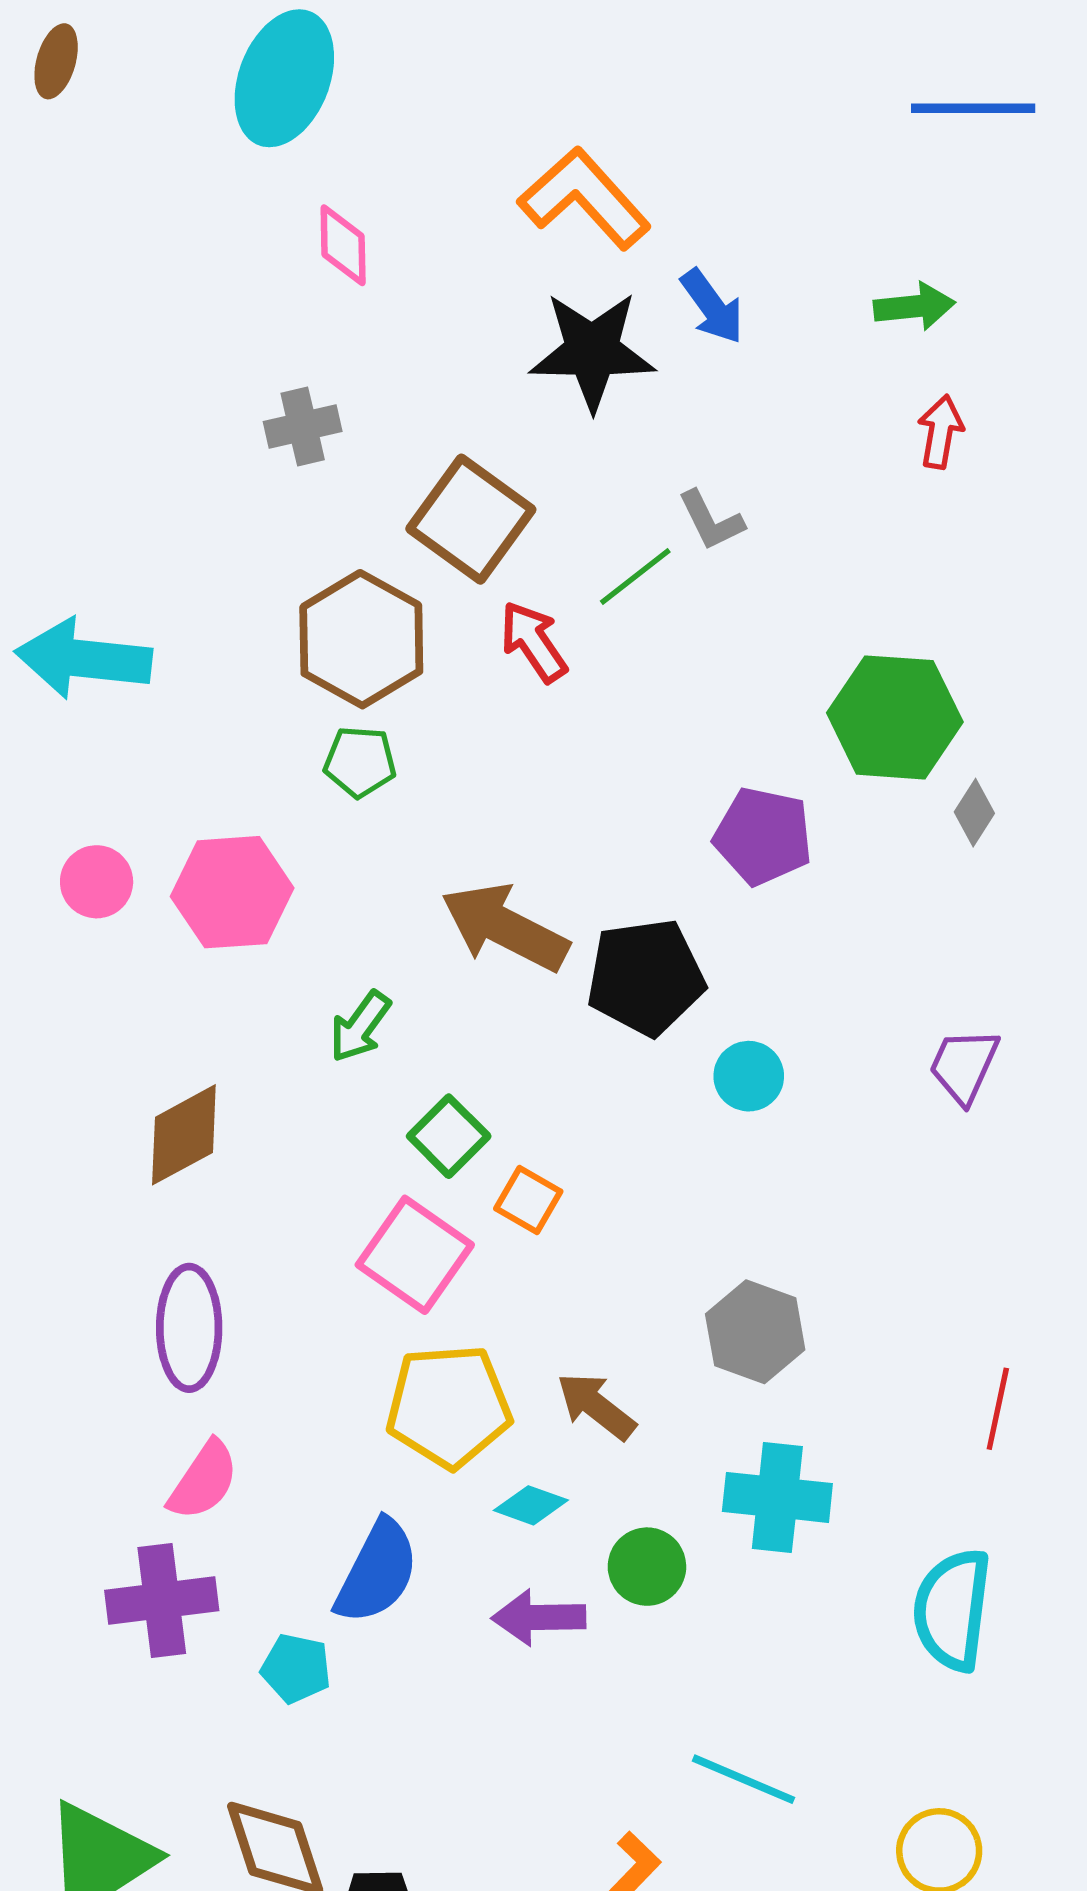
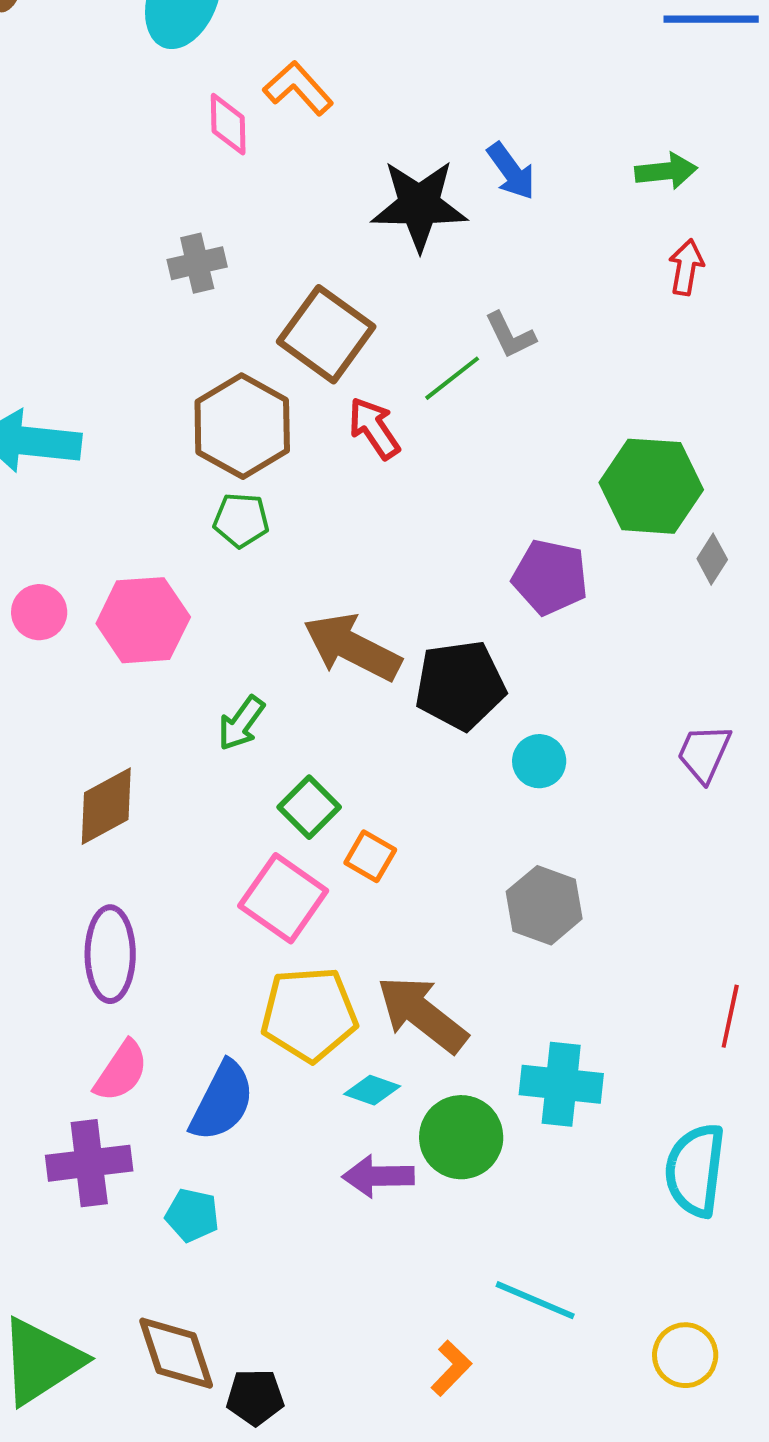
orange L-shape: (584, 198) -> (298, 88), moved, size x0.7
gray hexagon: (755, 1332) -> (544, 905), moved
brown arrow: (596, 1406) -> (422, 1014), size x1.5
green circle: (647, 1567) -> (461, 1137), size x1.4
blue semicircle: (377, 1572) -> (222, 1101), moved

